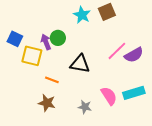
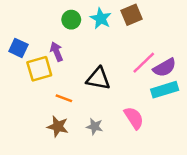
green circle: (58, 38) -> (71, 20), moved
yellow square: (32, 56) -> (39, 69), turned -30
cyan rectangle: (134, 93) -> (165, 90), moved
gray star: (85, 107) -> (95, 127), moved

